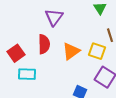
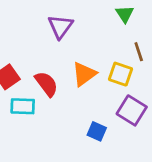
red semicircle: (44, 44) -> (46, 84), moved, turned -36

